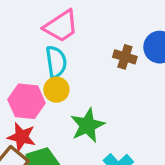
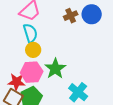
brown cross: (125, 57) -> (71, 16), moved, turned -32
pink hexagon: (27, 101) -> (32, 72), moved

